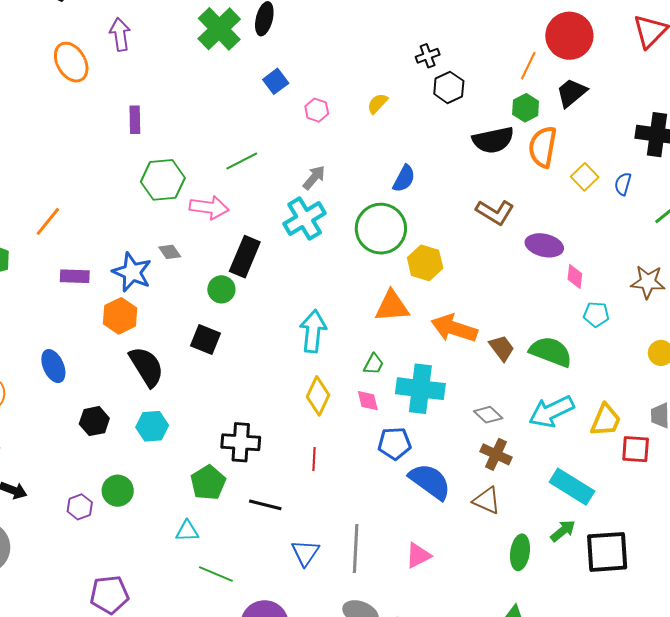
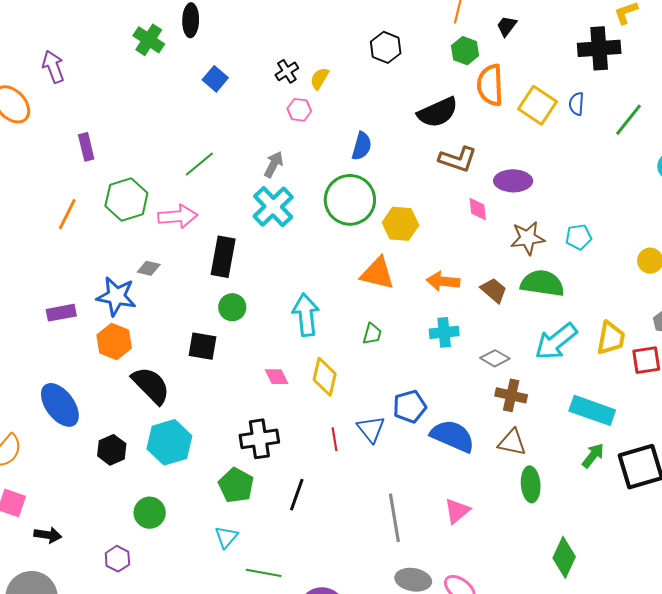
green cross: (219, 29) -> (149, 40), size x0.7
black cross: (428, 56) -> (287, 71), moved
black trapezoid: (572, 93) -> (507, 26), size x0.7
pink hexagon: (317, 110) -> (299, 110), moved
black semicircle: (493, 140) -> (438, 112), moved
yellow square: (585, 177) -> (537, 105), size x1.4
orange line: (48, 221) -> (67, 214), moved
gray diamond: (170, 252) -> (149, 268), turned -30
pink diamond: (575, 277) -> (478, 209), moved
brown star: (648, 282) -> (528, 238), moved
green circle: (221, 289) -> (232, 307), moved
orange triangle: (392, 306) -> (377, 273), turned 30
orange arrow: (454, 328) -> (443, 281), size x0.7
blue ellipse: (53, 366) -> (60, 405), size x1.4
cyan cross: (420, 389) -> (444, 332), moved, size x0.6
pink diamond: (368, 401) -> (277, 377), moved
cyan hexagon: (152, 426) -> (169, 442), size x1.4
black line: (265, 505) -> (297, 495), turned -72
purple hexagon: (80, 507) -> (117, 559), moved
cyan triangle: (187, 531) -> (226, 537), turned -35
green ellipse: (520, 552) -> (531, 484), moved
blue triangle: (305, 553) -> (371, 429), moved

